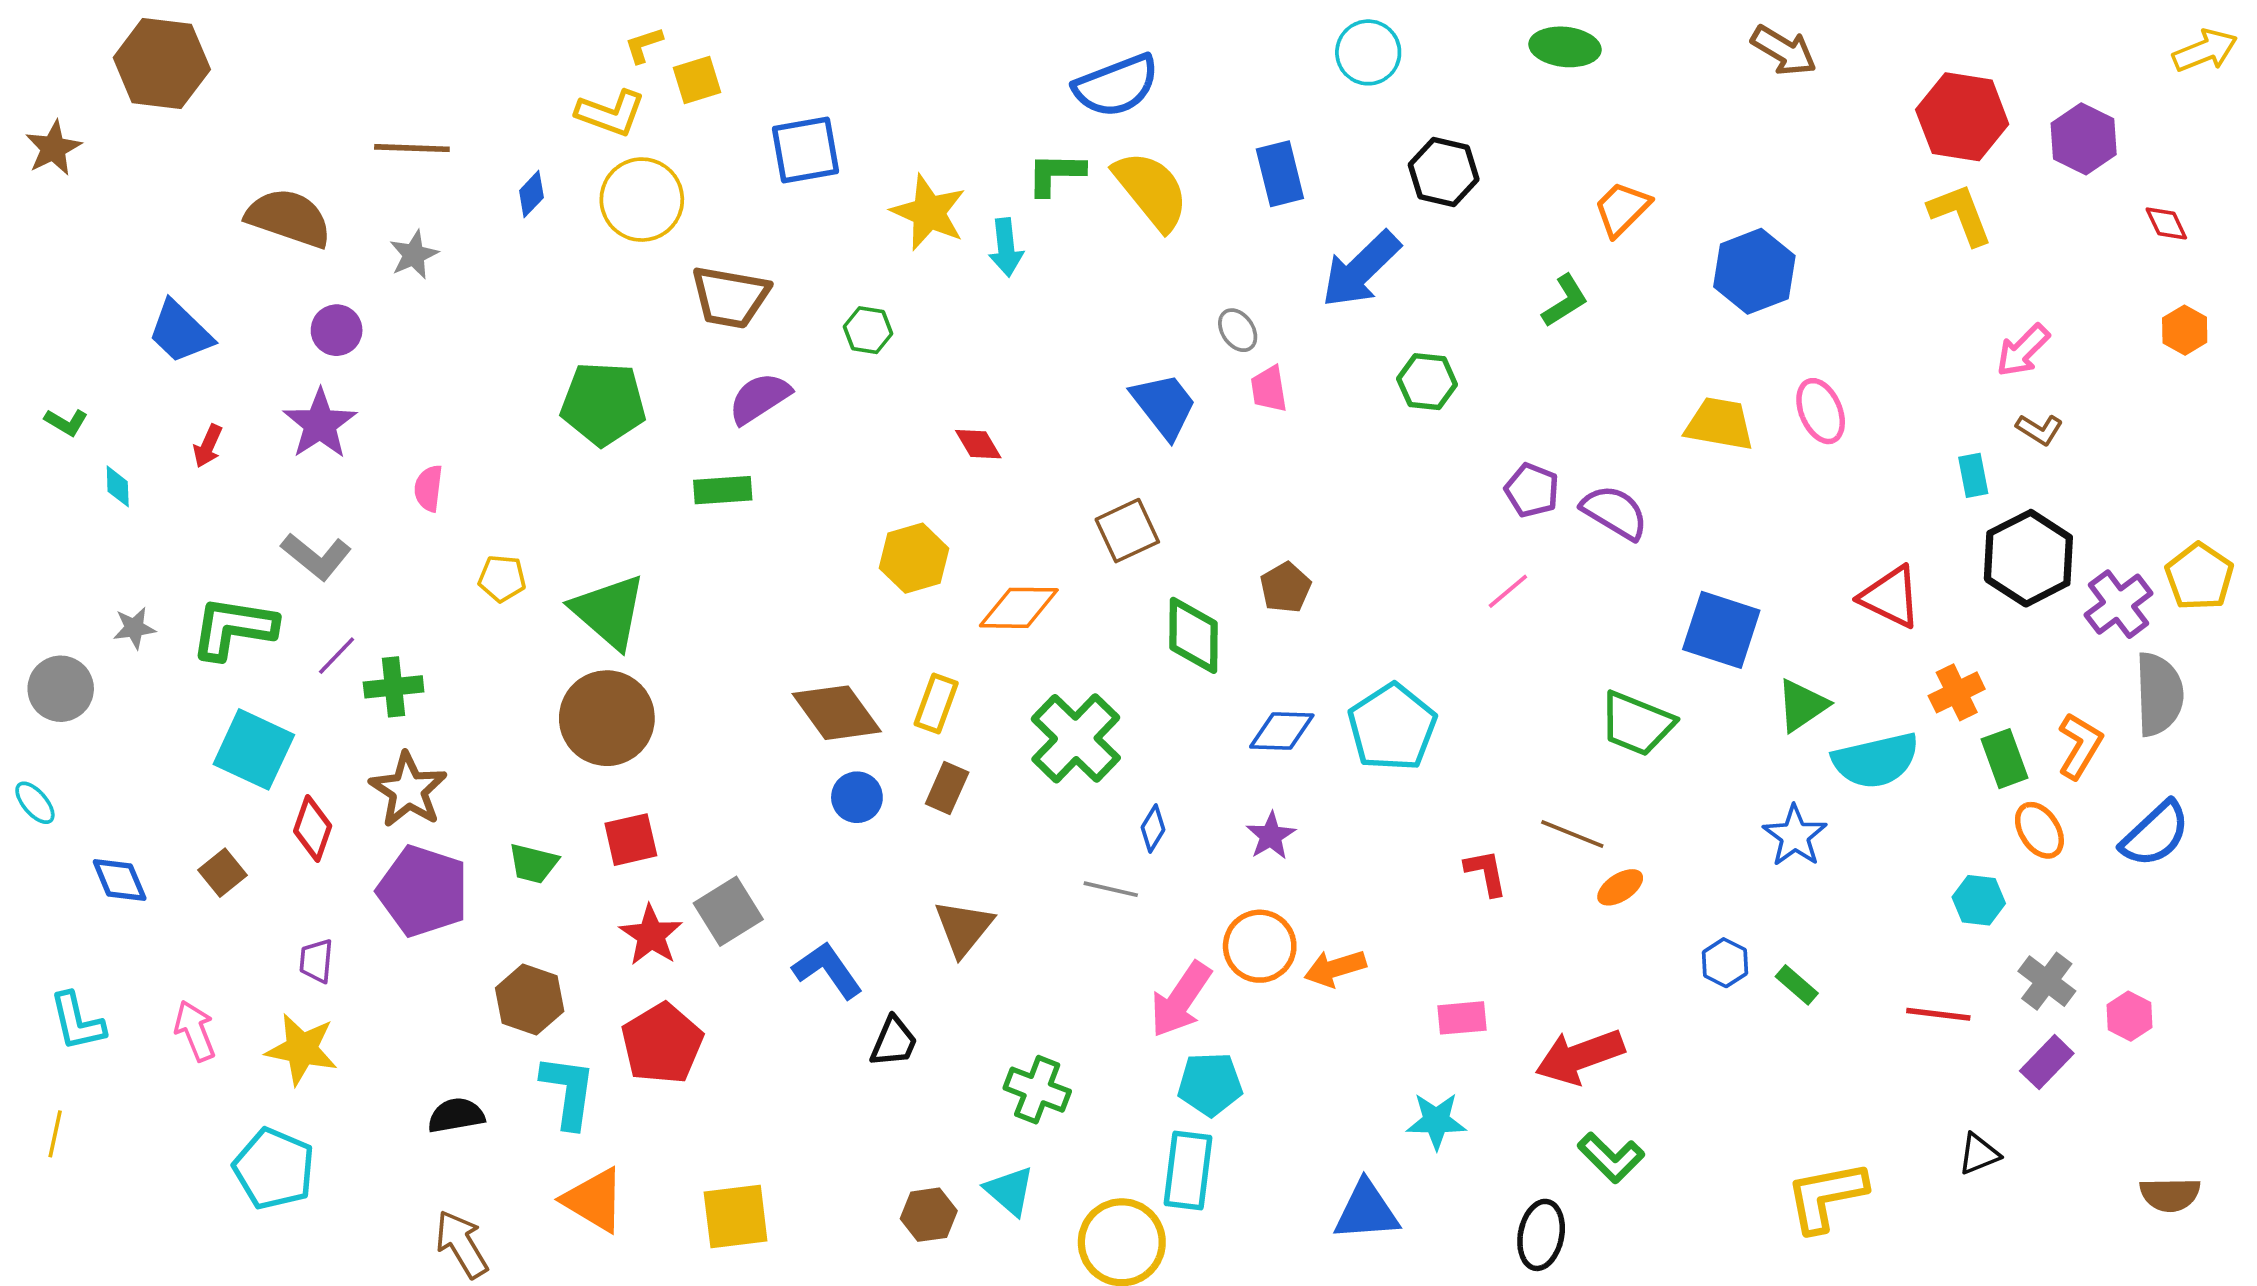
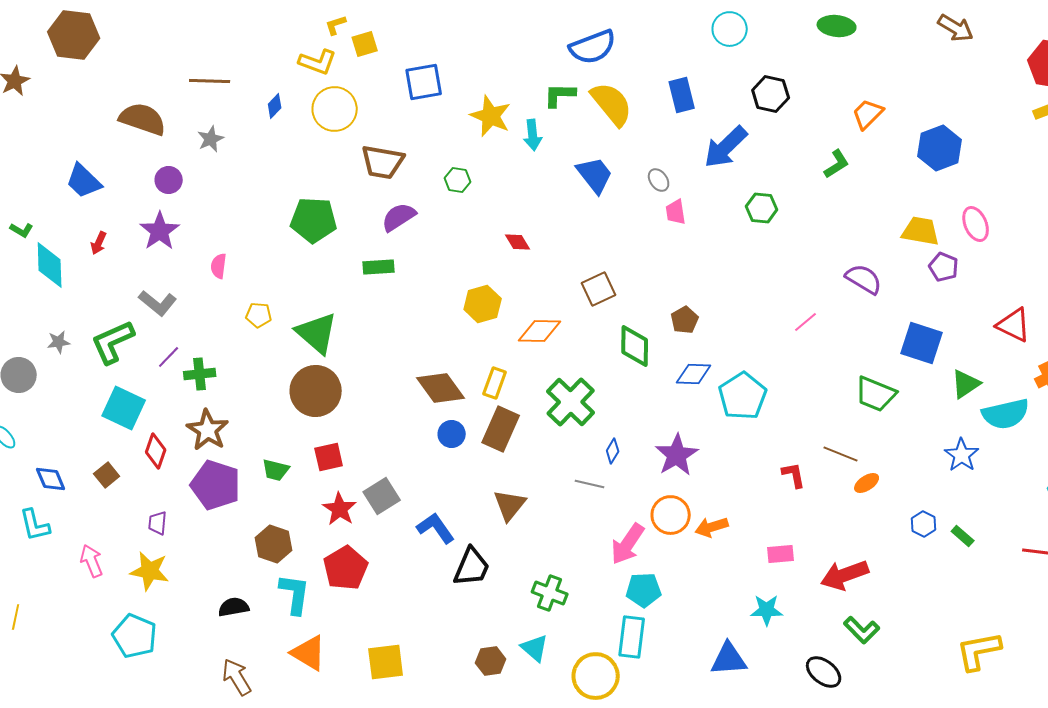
blue trapezoid: (1164, 406) -> (595, 175), moved
cyan diamond: (118, 486) -> (50, 265), size x2.0
purple pentagon: (1532, 490) -> (944, 267), moved
green L-shape: (234, 628) -> (113, 342), turned -33
blue diamond: (1282, 731) -> (694, 374), moved
brown rectangle: (947, 788) -> (501, 429), size x1.6
purple star: (1271, 836) -> (677, 455), size x1.6
cyan L-shape: (77, 1022) -> (35, 525), moved
black trapezoid: (894, 1042) -> (472, 567), size x1.4
black ellipse: (1541, 1235) -> (824, 672), turned -63

